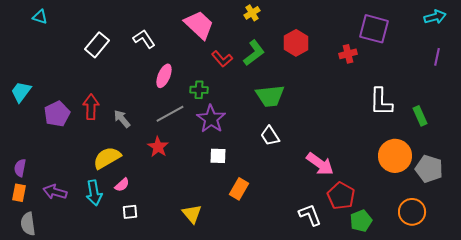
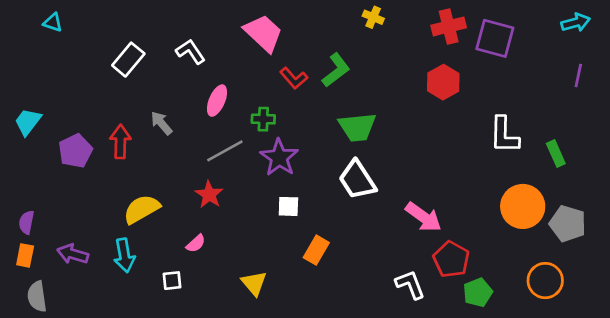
yellow cross: (252, 13) -> (373, 17), moved, turned -35
red hexagon: (296, 43) -> (443, 82), moved
red cross: (348, 54) -> (449, 26), moved, size x1.4
gray arrow: (122, 119) -> (161, 123), moved
white trapezoid: (270, 136) -> (357, 180), size x1.5
pink semicircle: (122, 185) -> (196, 243), moved

